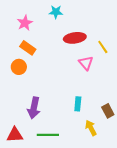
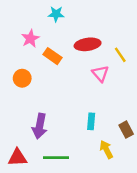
cyan star: (56, 12) -> (56, 14), moved
pink star: (25, 23) -> (30, 39), moved
orange rectangle: (28, 48) -> (53, 56), moved

